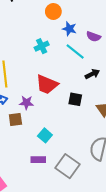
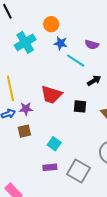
blue star: (69, 29) -> (60, 43), moved
cyan cross: (42, 46) -> (25, 42), moved, size x1.5
purple star: (26, 103) -> (26, 109), moved

